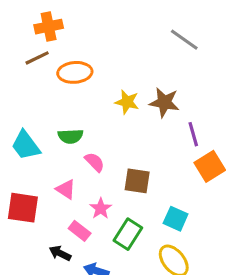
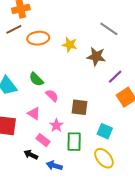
gray line: (184, 40) -> (109, 29), moved
yellow star: (127, 102) -> (70, 45), moved
purple line: (193, 134) -> (115, 77), turned 63
green semicircle: (71, 136) -> (36, 79), turned 49
green rectangle: (128, 234) -> (74, 142), turned -30

